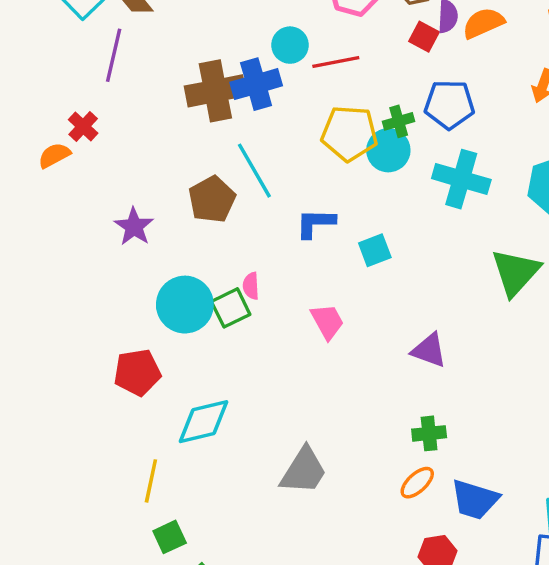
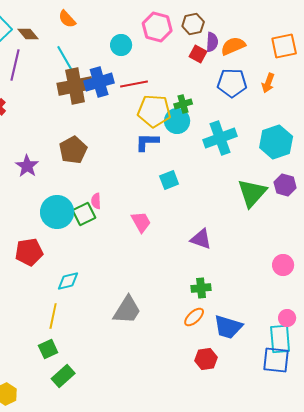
cyan circle: (290, 45) -> (121, 45), moved
red line: (336, 62) -> (134, 84), moved
blue pentagon: (449, 104) -> (232, 83), moved
cyan line: (254, 171) -> (67, 62), moved
cyan cross: (461, 179) -> (220, 138), turned -36
blue L-shape: (315, 223) -> (147, 142), moved
cyan diamond: (204, 422) -> (68, 281), size x0.7
yellow line: (151, 481) -> (53, 316), moved

